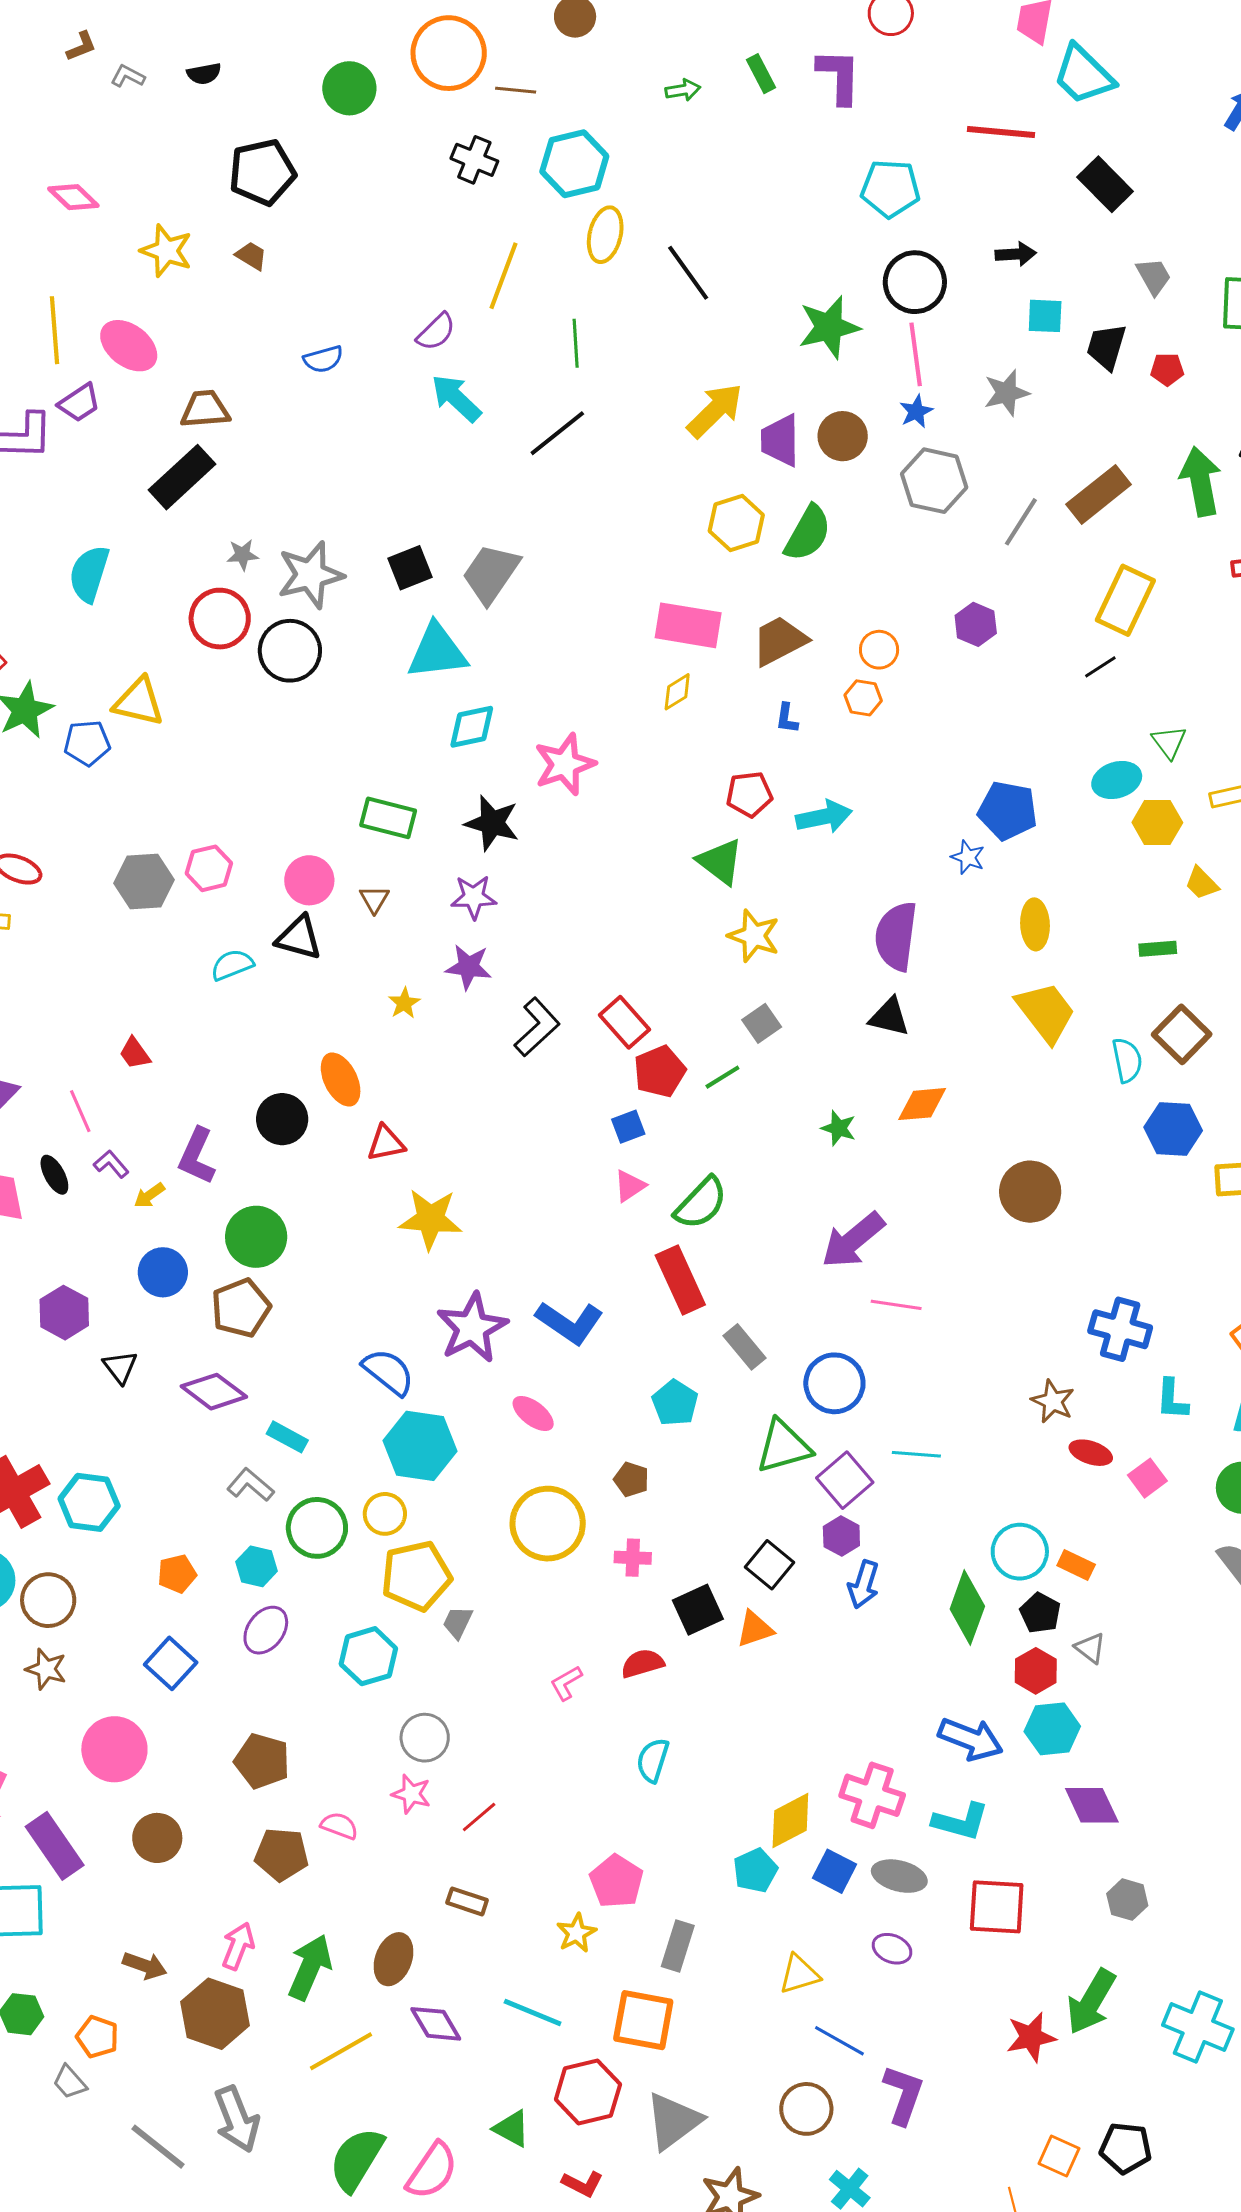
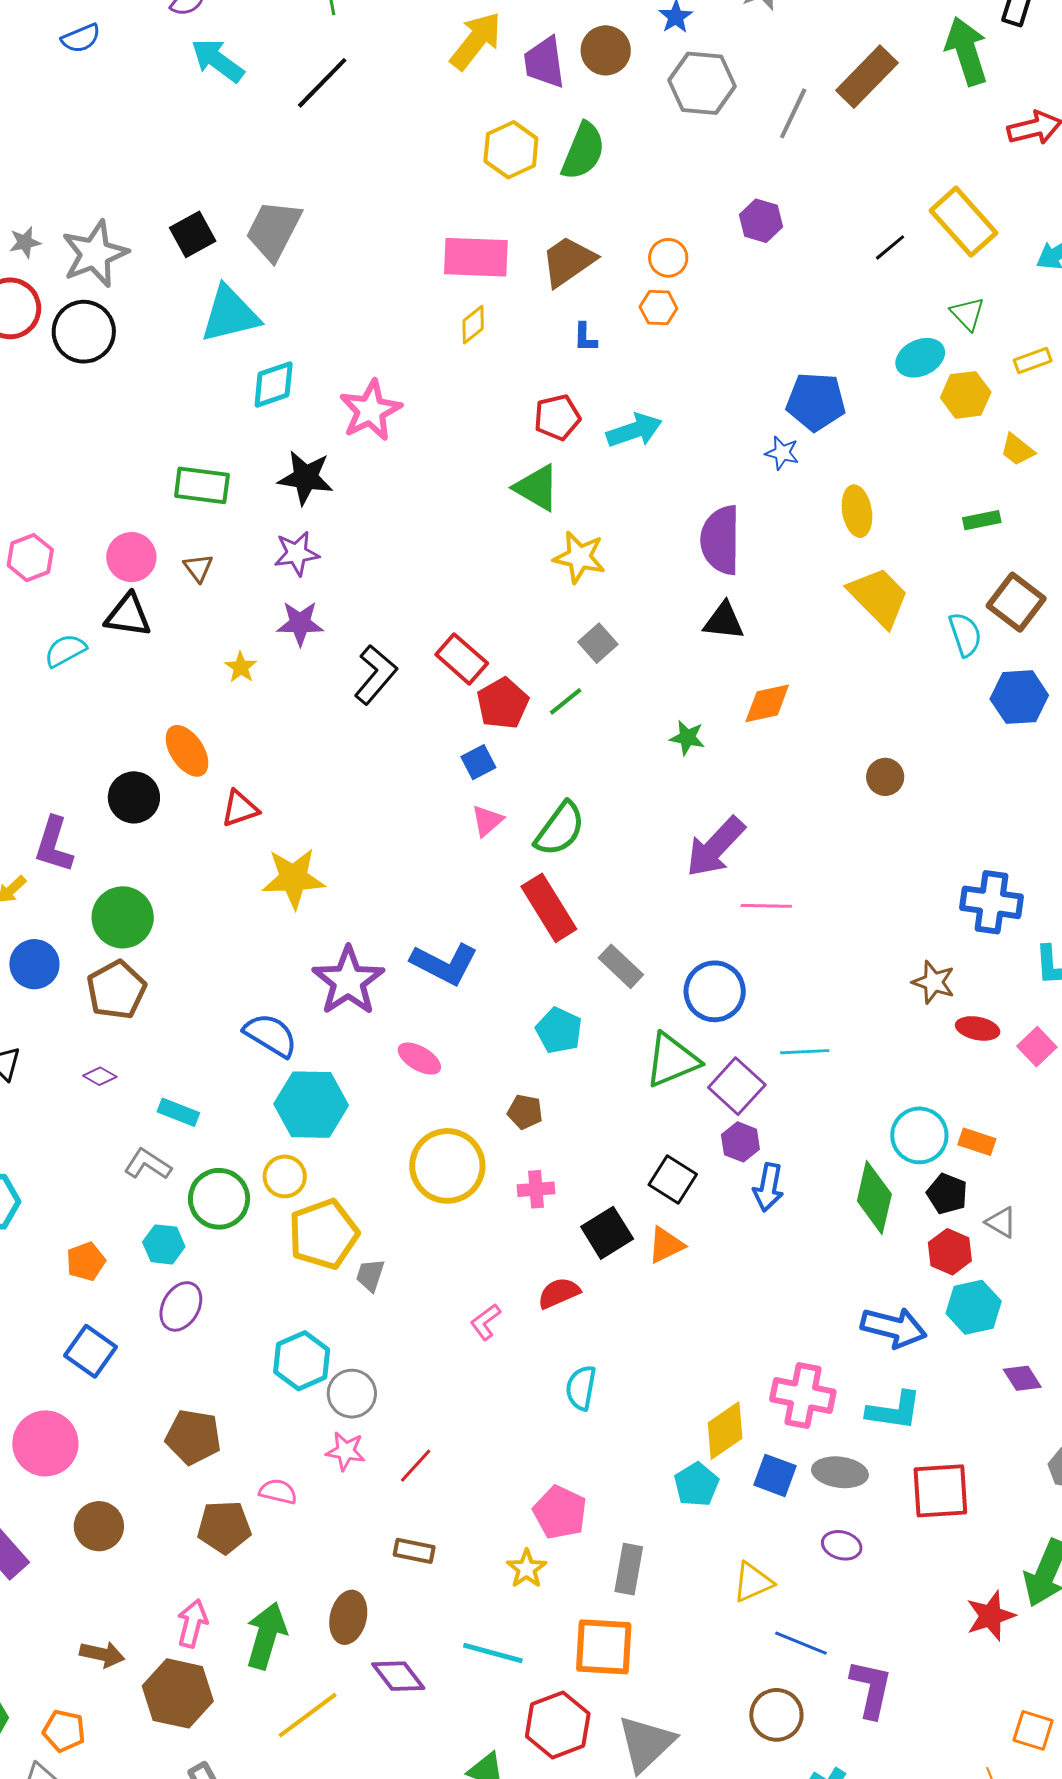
yellow rectangle: (1125, 600) -> (964, 222), moved, turned -60
brown circle: (1030, 1192) -> (885, 777), size x0.6
purple diamond: (214, 1392) -> (100, 1076), size x0.5
cyan hexagon: (368, 1656) -> (302, 1361), moved
purple diamond: (1092, 1805) -> (1022, 1378), size x0.7

